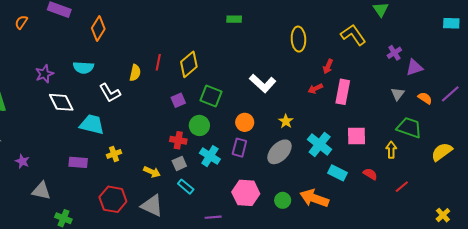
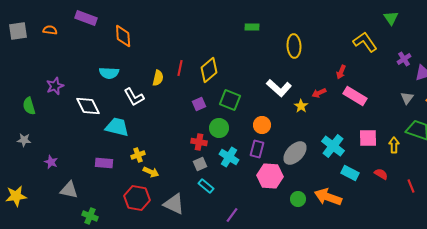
orange semicircle: (21, 22) -> (50, 30), turned 64
orange diamond: (98, 29) -> (123, 36), turned -35
yellow ellipse: (298, 39) -> (294, 46), moved
purple star: (44, 74) -> (55, 86), moved
red arrow: (315, 89) -> (319, 93), moved
pink rectangle: (343, 92) -> (355, 96), turned -70
yellow star: (286, 121) -> (301, 106), moved
yellow arrow: (391, 150) -> (394, 145), moved
yellow arrow: (152, 172) -> (151, 172), moved
red line: (402, 187) -> (411, 186), turned -72
pink hexagon: (246, 193) -> (270, 176), moved
purple line: (213, 217) -> (232, 215), turned -49

